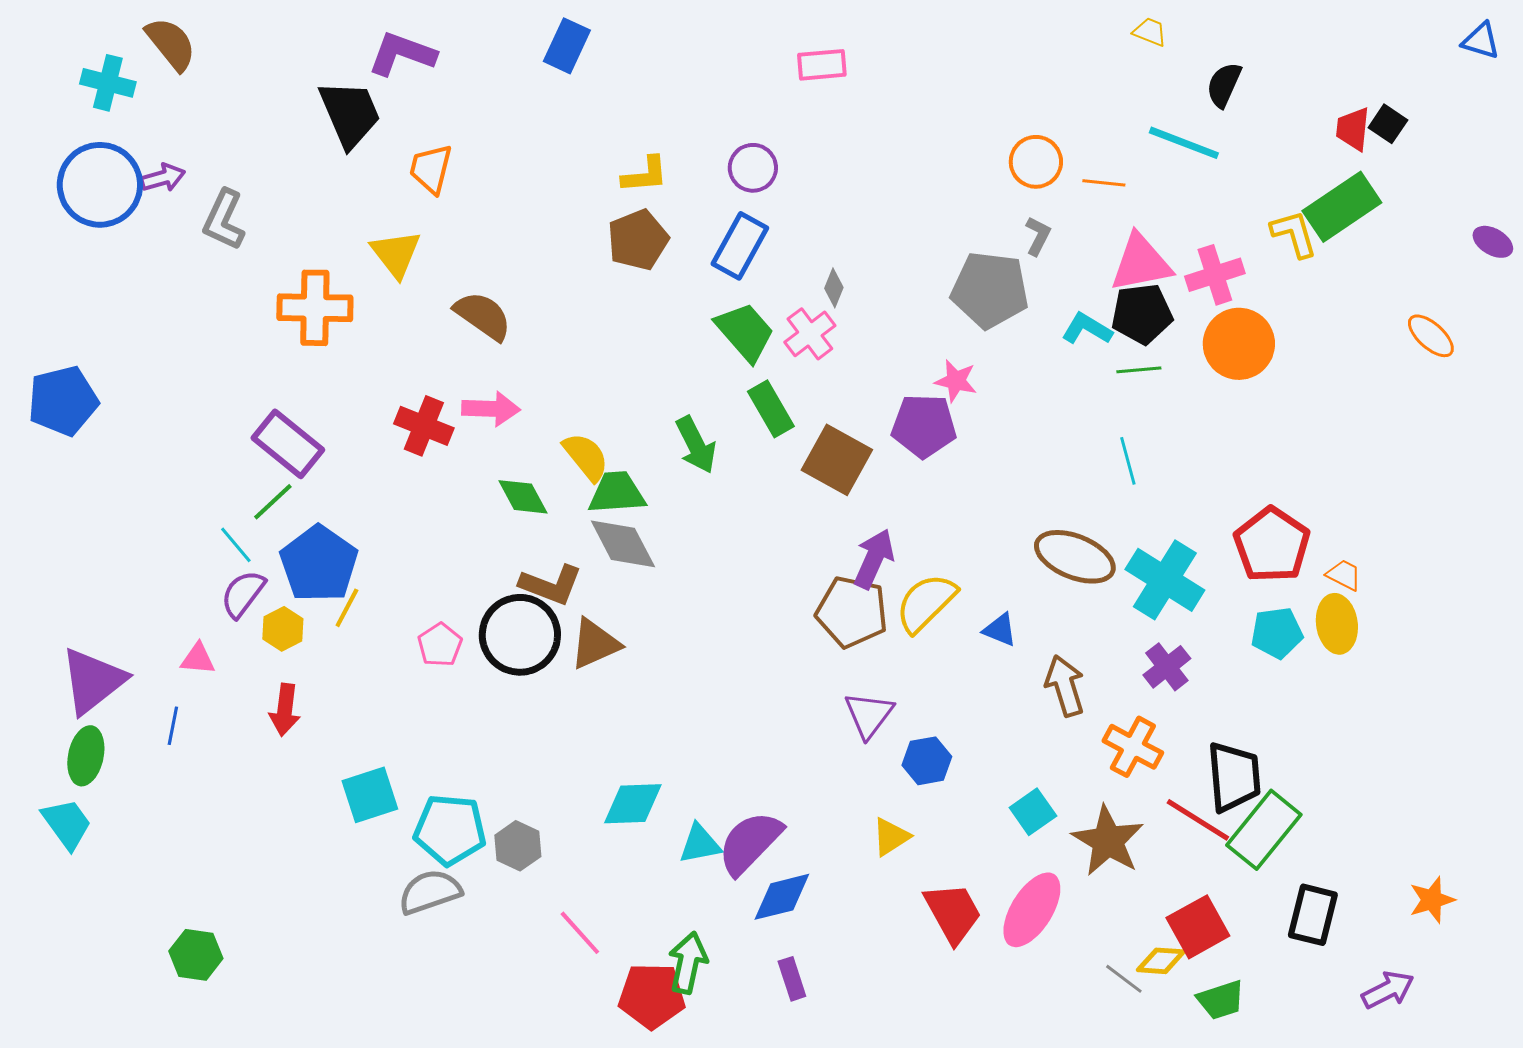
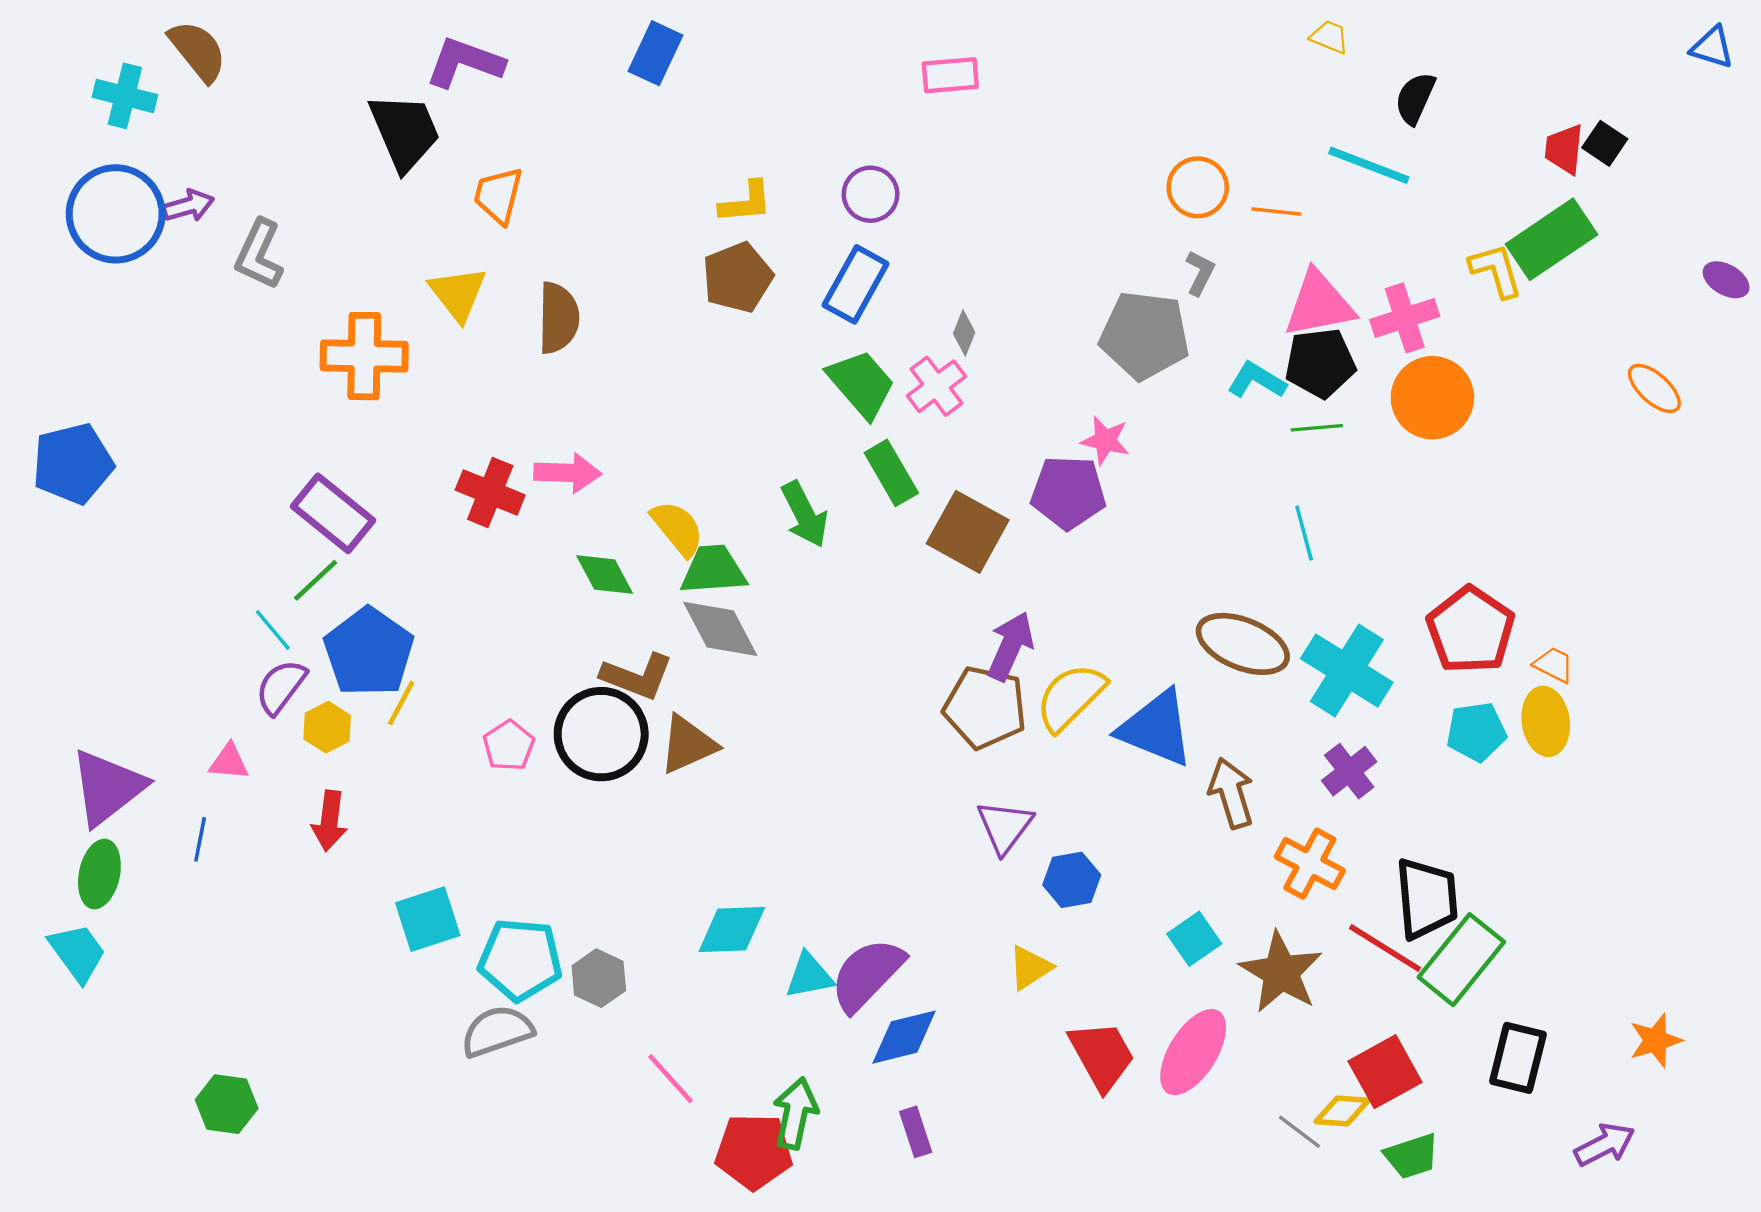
brown semicircle: (483, 316) -> (558, 318), moved, turned 56
blue triangle: (1000, 630) -> (1156, 728), size x2.0

